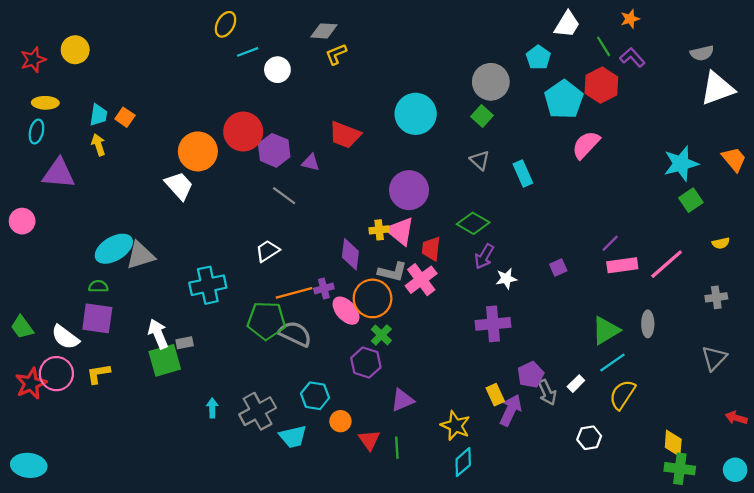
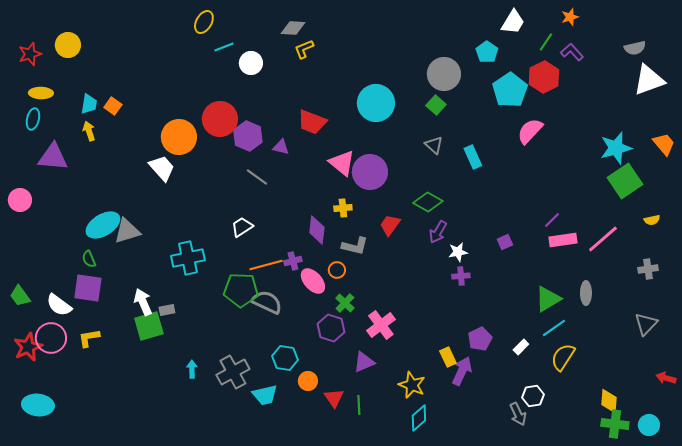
green line: (604, 46) -> (546, 42), turned 66
green square: (691, 200) -> (625, 181), size x1.6
pink triangle: (400, 231) -> (342, 163), moved
red trapezoid: (431, 249) -> (390, 225), turned 30
pink cross: (421, 280) -> (381, 325), moved
green semicircle: (98, 286) -> (89, 259), turned -114
orange circle: (373, 298) -> (337, 270), size x0.5
purple cross: (493, 324) -> (461, 276), moved, size x0.6
gray arrow: (547, 392) -> (518, 414), moved
cyan ellipse: (29, 465) -> (38, 405), moved
cyan circle: (735, 470) -> (649, 425), moved

